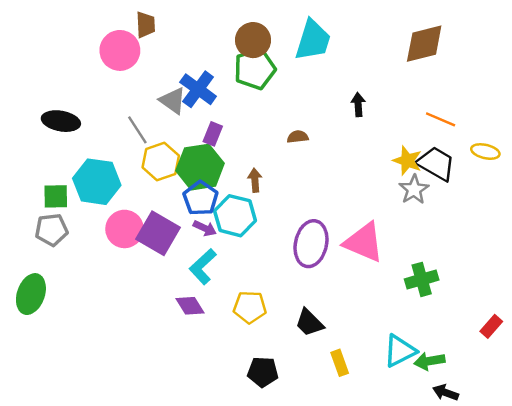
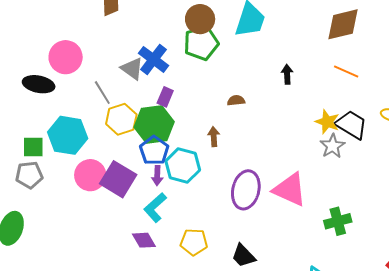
pink circle: (120, 50) -> (66, 57), moved
orange line: (441, 119) -> (346, 71), moved
brown arrow: (255, 180) -> (214, 137), moved
purple arrow: (205, 228) -> (157, 176), turned 66

